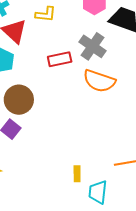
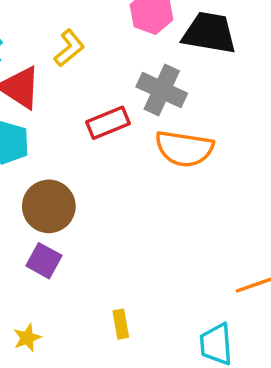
yellow L-shape: (46, 14) -> (69, 48), turned -35
yellow rectangle: (77, 174) -> (121, 324), moved

